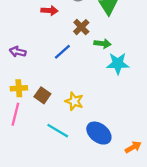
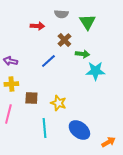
yellow cross: (19, 88) -> (11, 84), moved
brown square: (42, 95) -> (31, 98), turned -32
cyan line: (58, 131) -> (44, 128), turned 54

